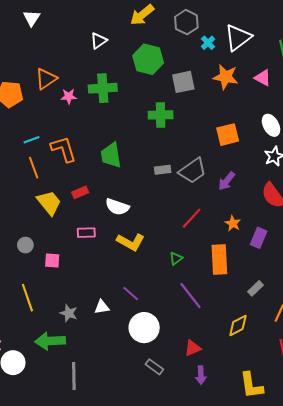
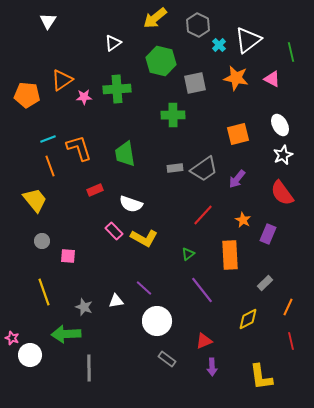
yellow trapezoid: (49, 203) -> (35, 200), moved
pink rectangle: (86, 233) -> (114, 231), moved, turned 48

